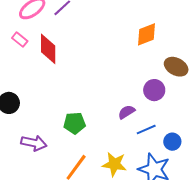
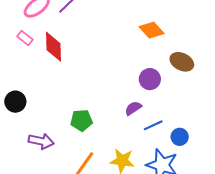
orange diamond: (146, 34) -> (152, 30), turned 70
purple circle: (154, 90) -> (150, 79), moved

